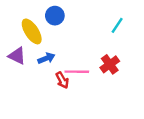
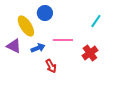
pink line: (77, 72) -> (63, 40), moved

